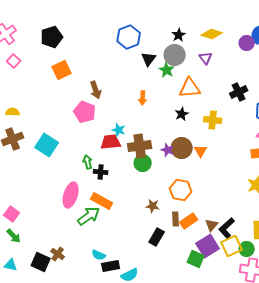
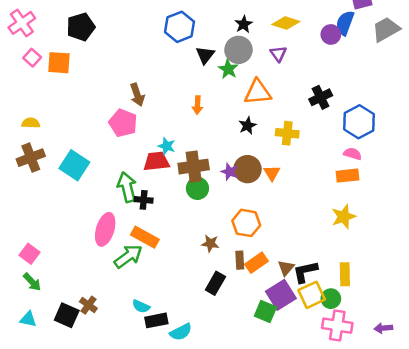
orange square: (62, 70) -> (59, 63), moved, turned 30
green arrow: (88, 162) -> (127, 187), size x1.6
black L-shape: (227, 228) -> (305, 272), turned 30

